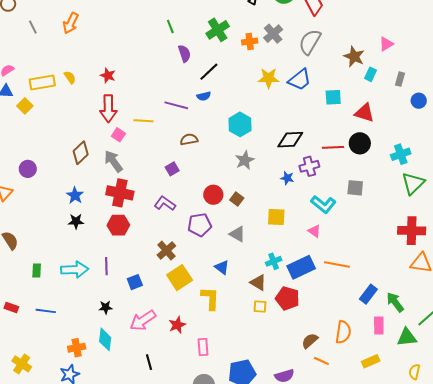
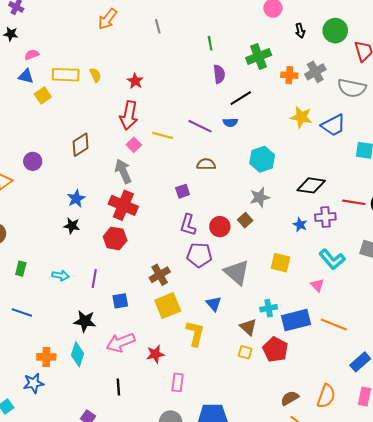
gray line: (33, 27) -> (158, 26), moved
gray semicircle: (310, 42) -> (352, 88), turned -120
brown diamond: (81, 153) -> (81, 145), moved
brown square: (237, 199) -> (245, 220), moved
purple L-shape: (165, 203) -> (188, 225), moved, turned -120
gray triangle: (237, 234) -> (237, 272), size x1.5
cyan arrow: (75, 270) -> (60, 276), size x0.6
black star: (106, 307) -> (85, 321), size x1.5

